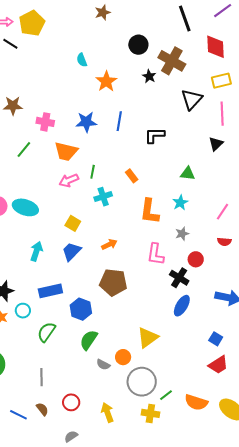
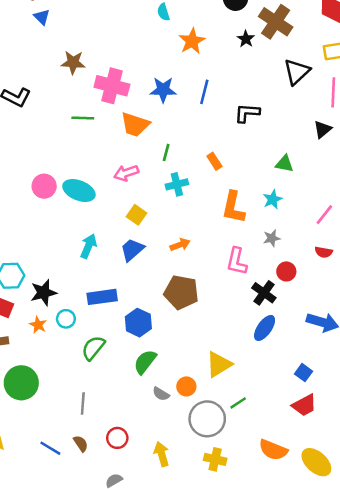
pink cross: (45, 122) -> (112, 86), size x1.5
green line: (24, 149) -> (83, 118), turned 48
pink arrow: (69, 180) -> (126, 173), moved
green line: (166, 395) -> (238, 403), moved

